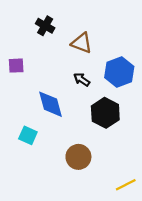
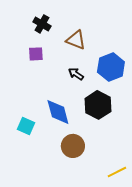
purple square: (16, 66) -> (36, 54), moved
blue diamond: (50, 104) -> (58, 112), moved

